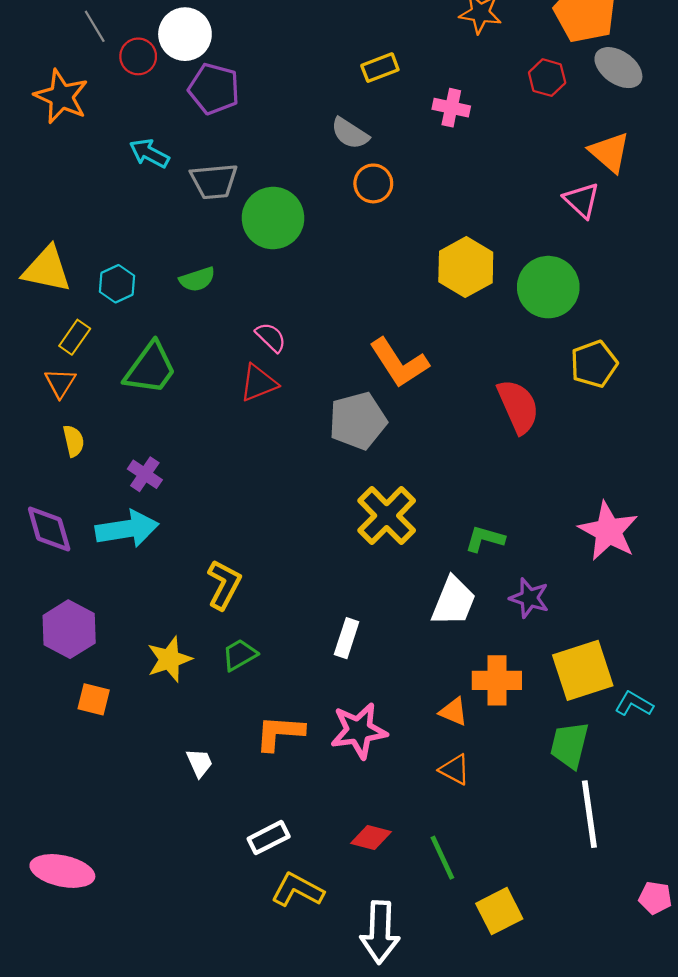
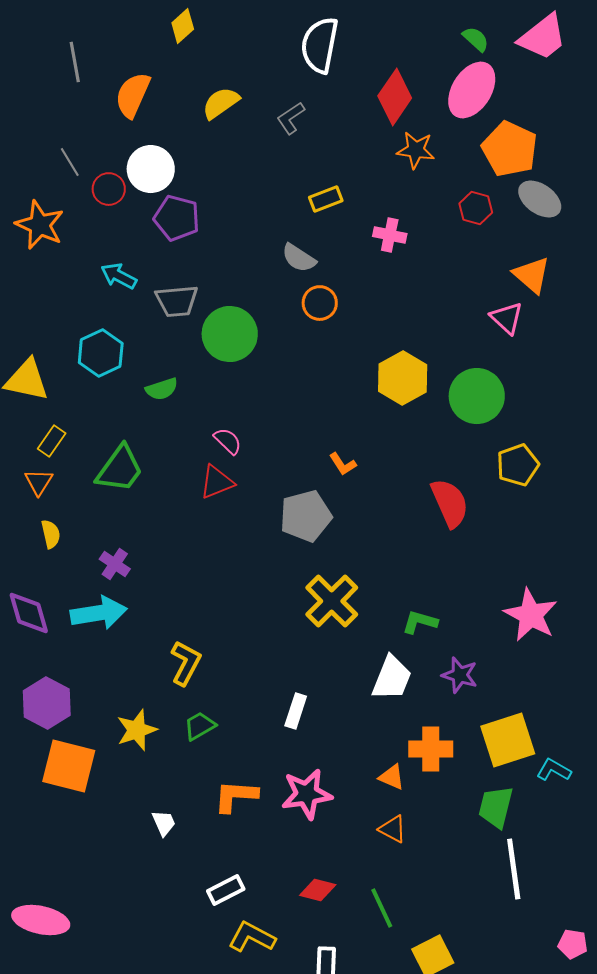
cyan hexagon: (117, 284) -> (101, 353), moved, size x1.4
orange L-shape: (399, 363) -> (343, 464), size x0.5
orange square: (94, 699) -> (69, 766), size x1.8

